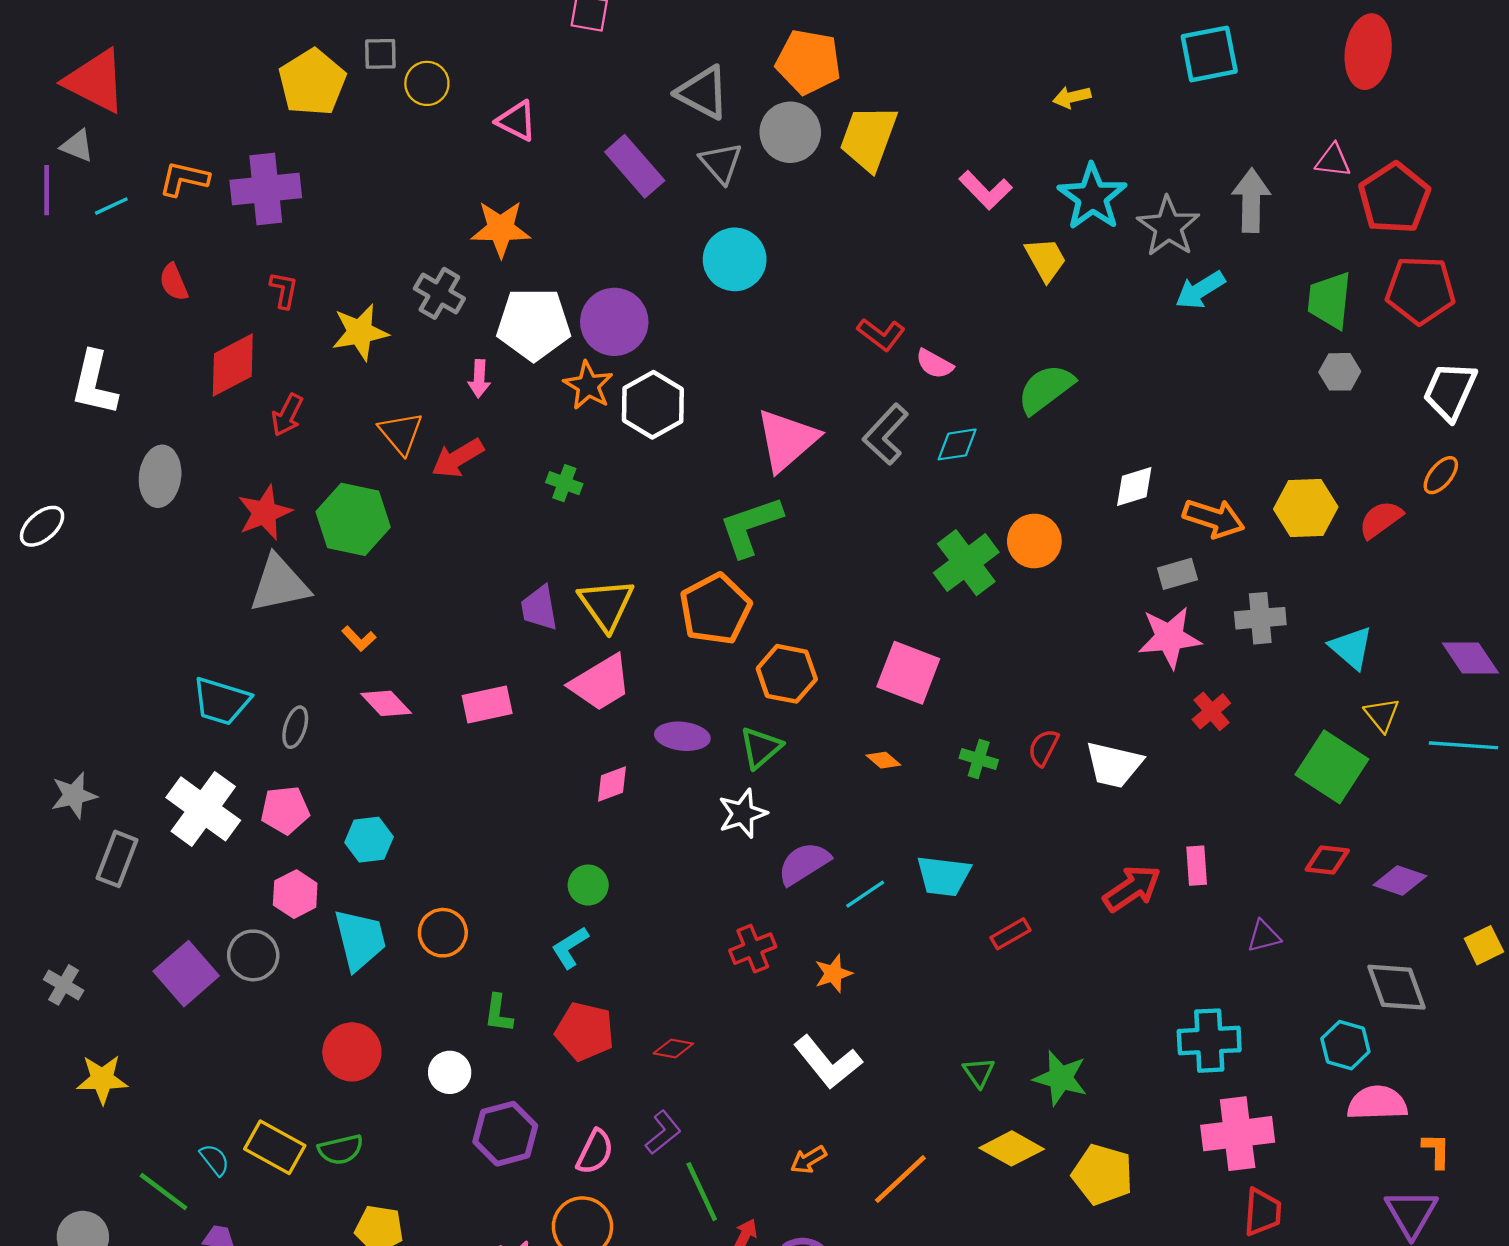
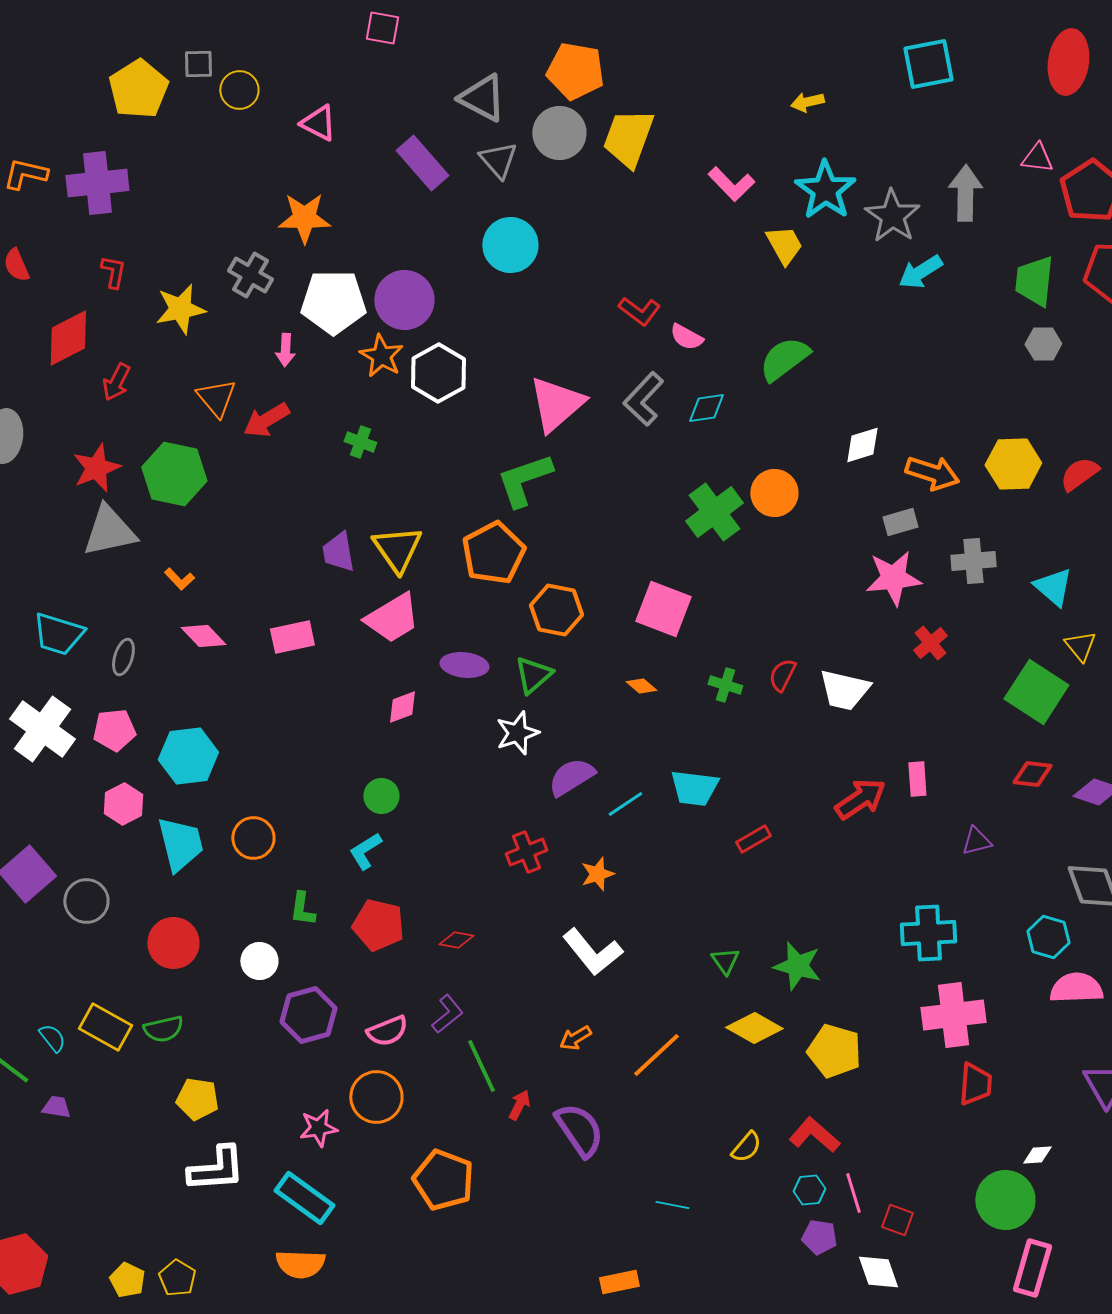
cyan hexagon: (369, 840) -> (188, 756), size x1.4
gray circle: (253, 955) -> (86, 901), moved
pink semicircle: (595, 1152) -> (387, 1031), turned 42

